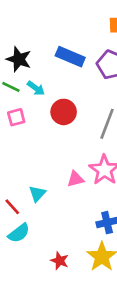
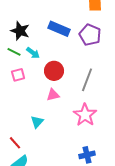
pink triangle: (75, 179) -> (53, 95), moved
cyan triangle: (37, 194) -> (37, 122), moved

